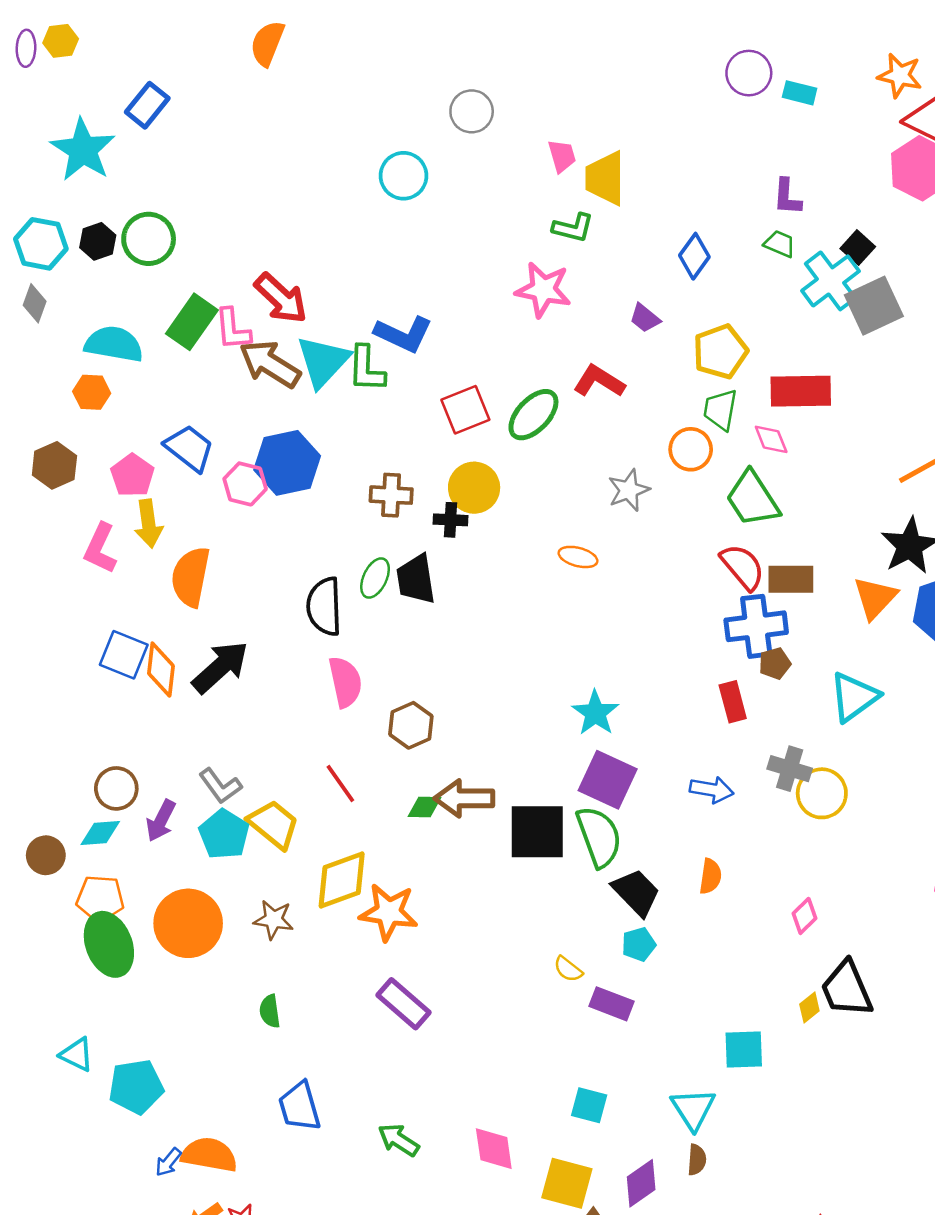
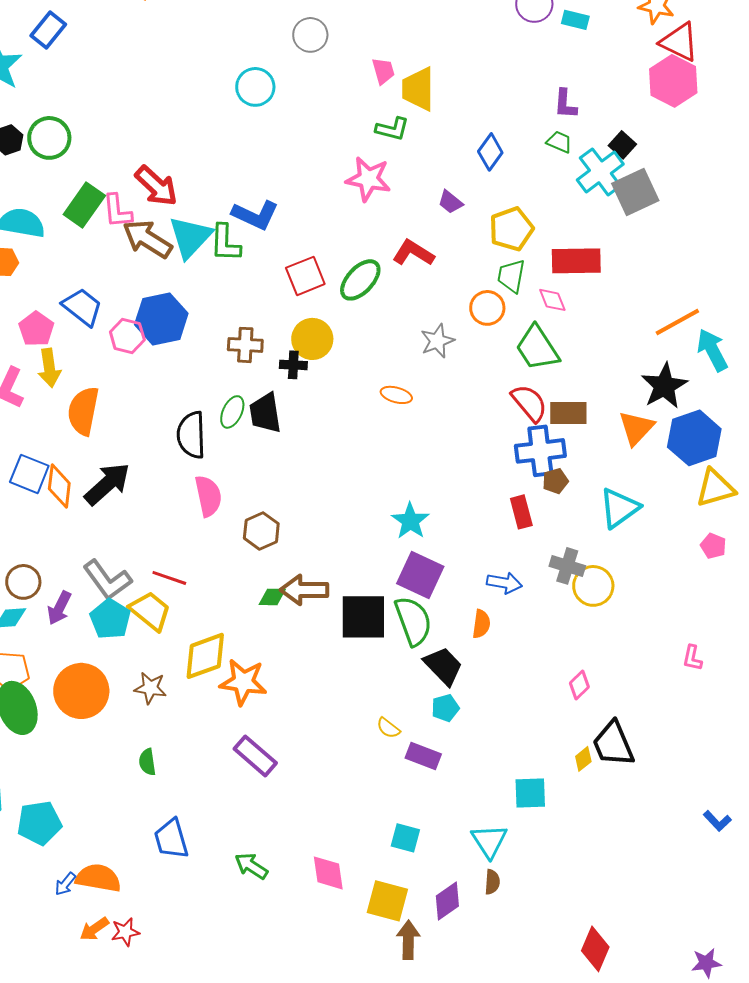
red line: (340, 783) -> (169, 578), moved, turned -36
gray L-shape: (220, 786) -> (107, 580), size x1.4
orange semicircle: (710, 876) -> (481, 624), moved

